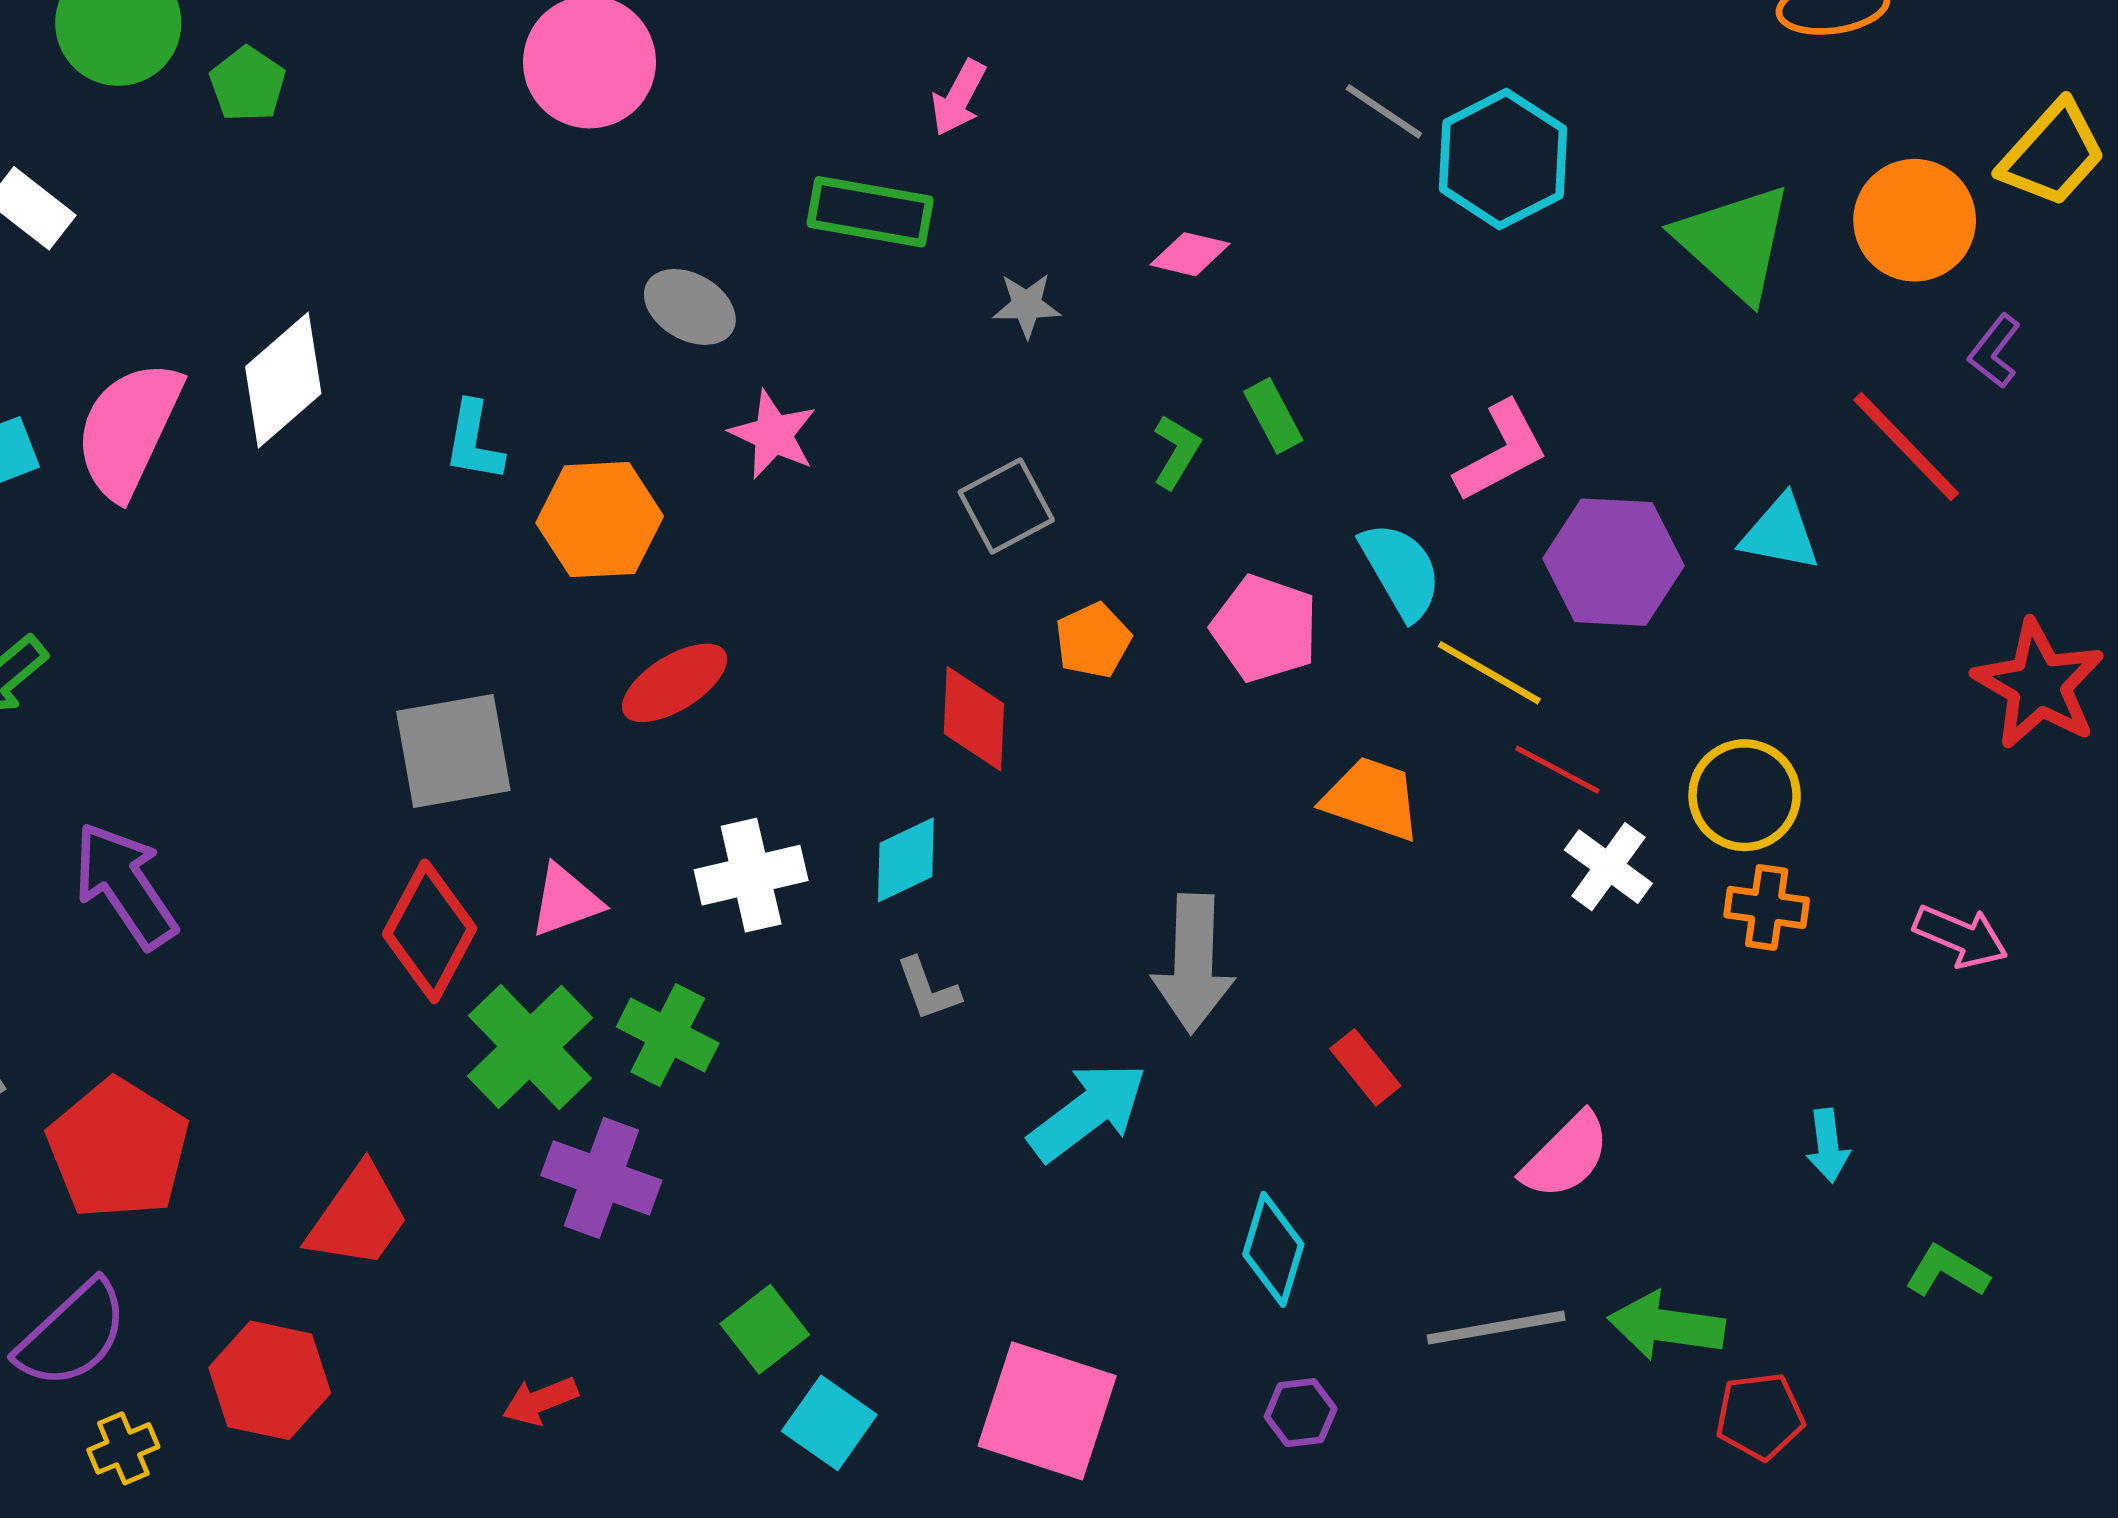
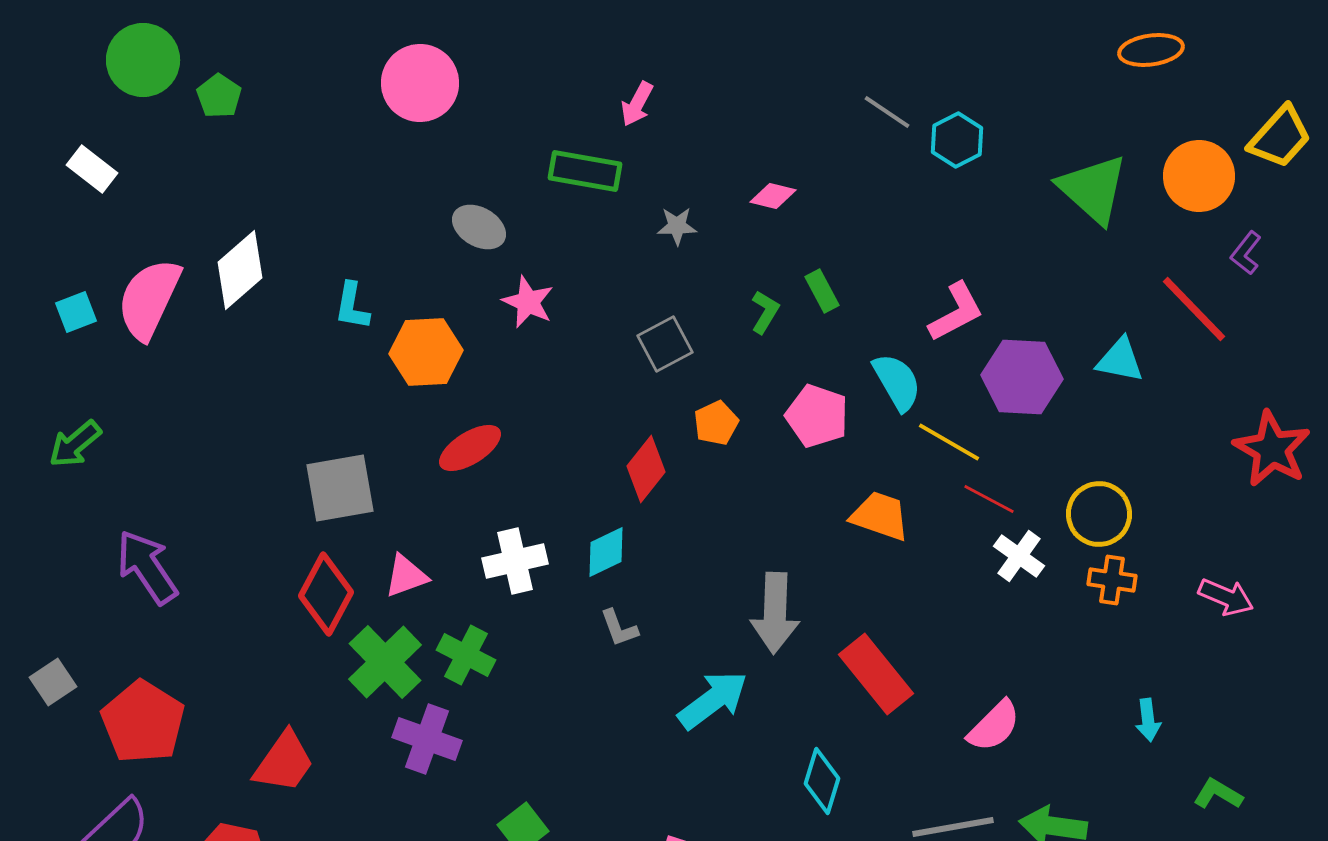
cyan hexagon: (1503, 159) -> (957, 140), size x0.7
red diamond: (974, 719) -> (646, 469), turned 36
red rectangle: (1365, 1067) -> (876, 674), size x1.8

